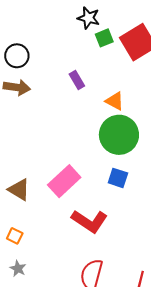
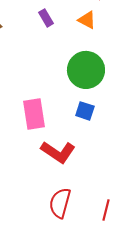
orange triangle: (115, 101) -> (87, 20), moved
pink rectangle: (64, 181) -> (34, 114), turned -56

